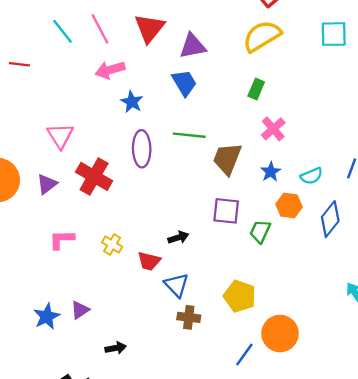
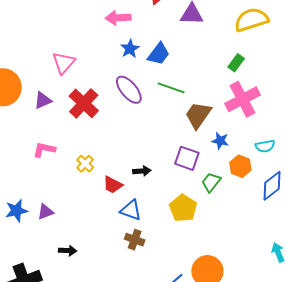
blue trapezoid: (184, 83) -> (159, 54), moved, turned 55
pink cross: (273, 129) -> (242, 99), size x1.6
purple ellipse: (142, 149) -> (129, 90), turned -52
blue star: (271, 172) -> (220, 141), moved, turned 30
blue triangle: (176, 285) -> (131, 210), turned -40
yellow pentagon: (240, 296) -> (183, 208), moved

